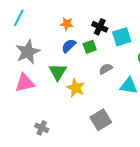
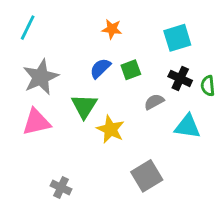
orange star: (67, 24) -> (112, 29), moved
black cross: (100, 27) -> (180, 78), moved
cyan square: (122, 37) -> (177, 38), moved

